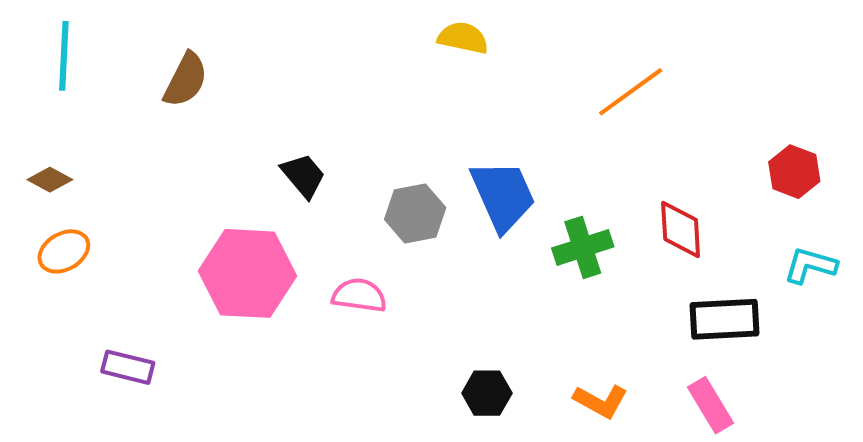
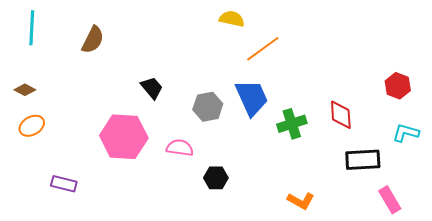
orange line: (631, 92) -> (263, 49), moved
black hexagon: (487, 393) -> (216, 178), moved
pink rectangle: (710, 405) -> (390, 200), moved

